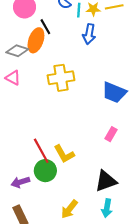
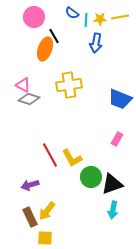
gray diamond: (17, 51) -> (29, 99), moved
green circle: (45, 171) -> (91, 177), moved
yellow arrow: (69, 209) -> (47, 211), moved

